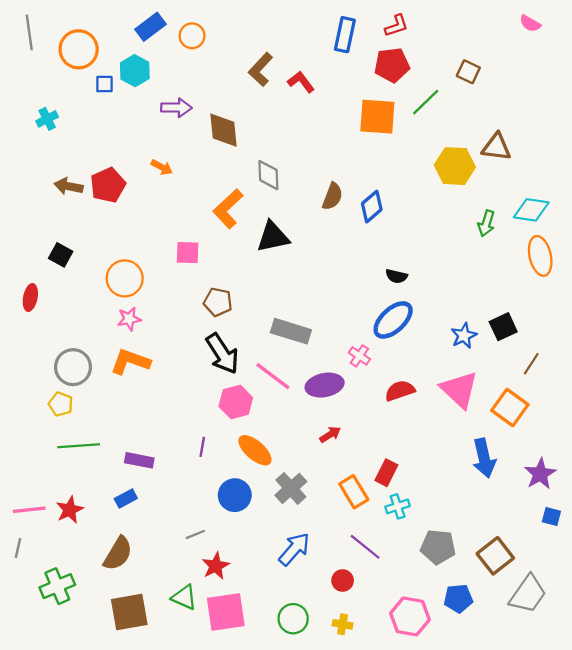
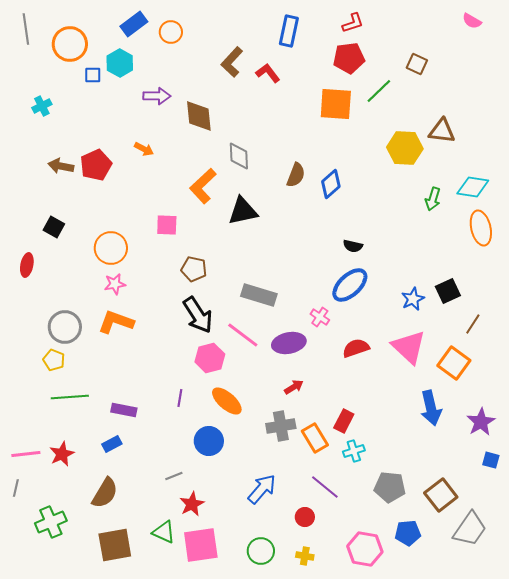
blue rectangle: (345, 35) -> (289, 31), moved
gray cross: (291, 488) -> (281, 426), moved, turned 32

